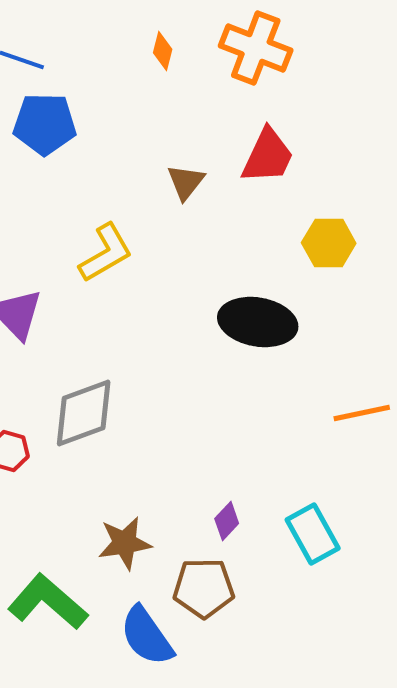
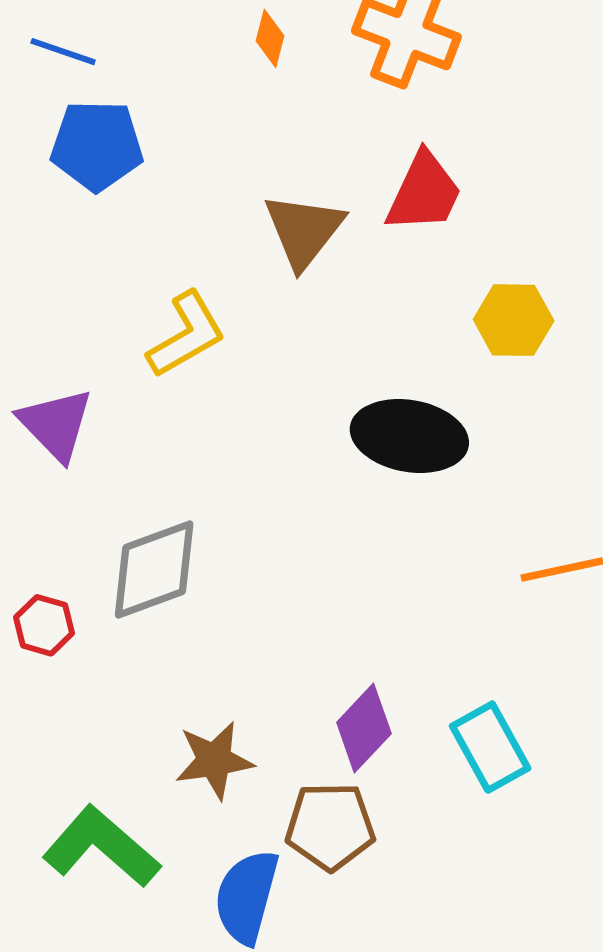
brown triangle: (186, 182) -> (304, 231), size x1.5
purple diamond: (227, 521) -> (364, 728), size x1.5
blue semicircle: (147, 636) -> (247, 897), turned 50

